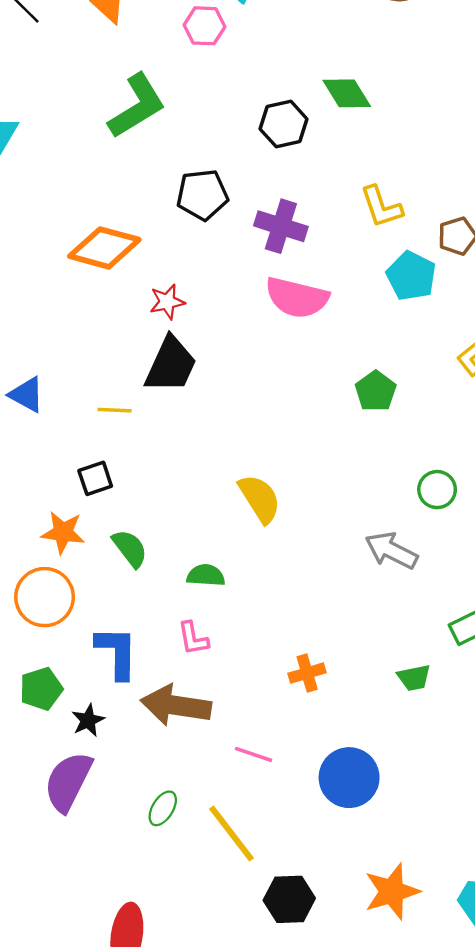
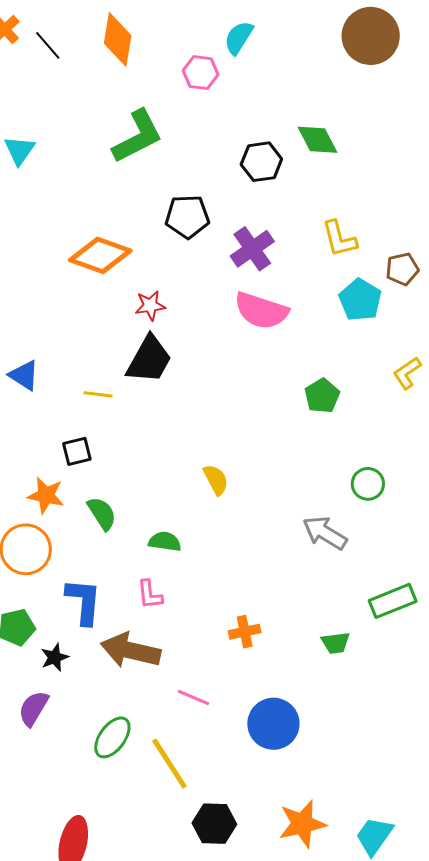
purple cross: (281, 226) -> (252, 249), turned 33
yellow semicircle: (260, 499) -> (216, 480), size x0.7
purple semicircle: (68, 782) -> (33, 708), size x0.7
green ellipse: (163, 808) -> (112, 737), size x1.4

